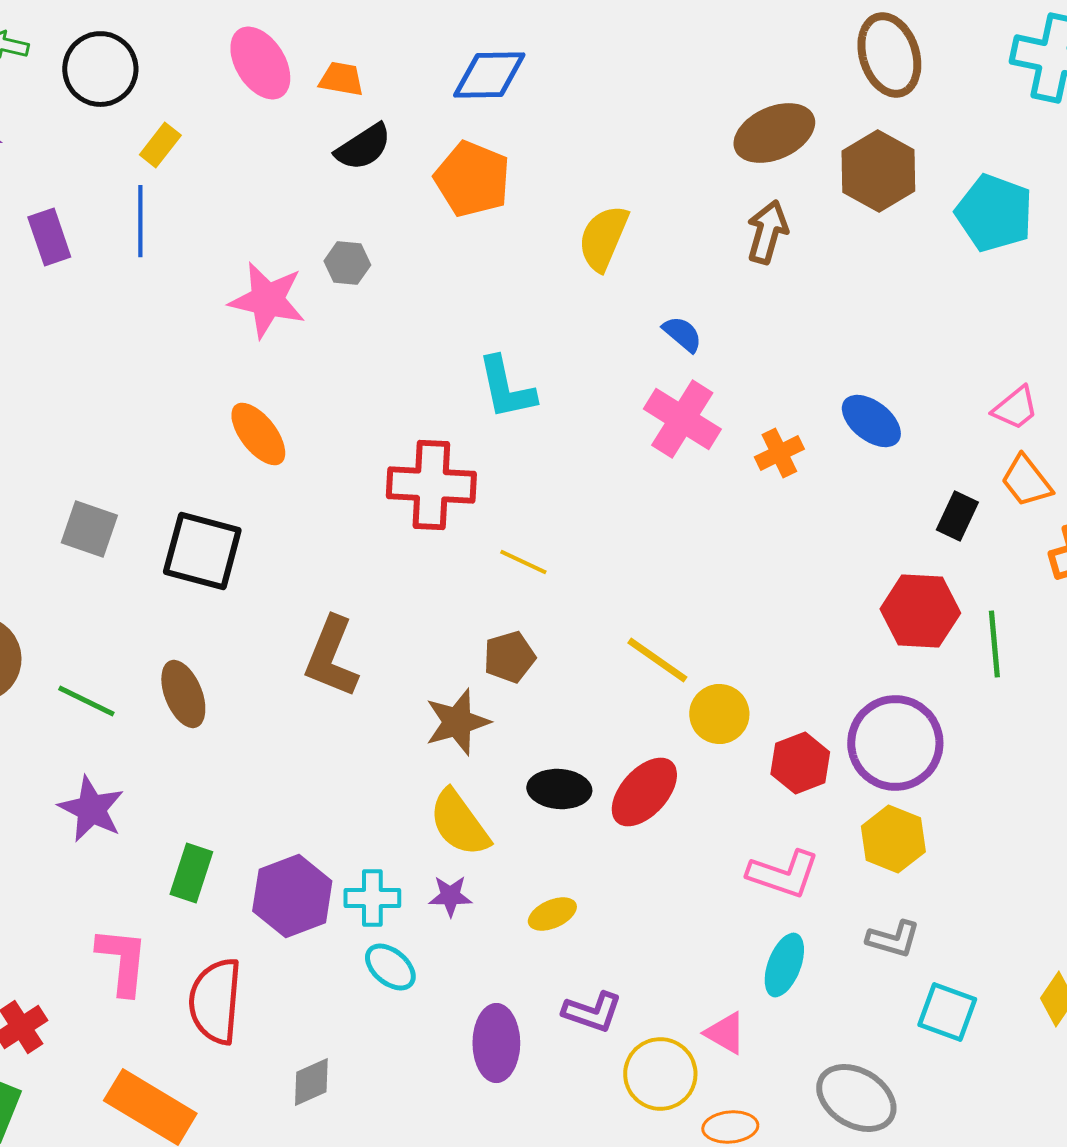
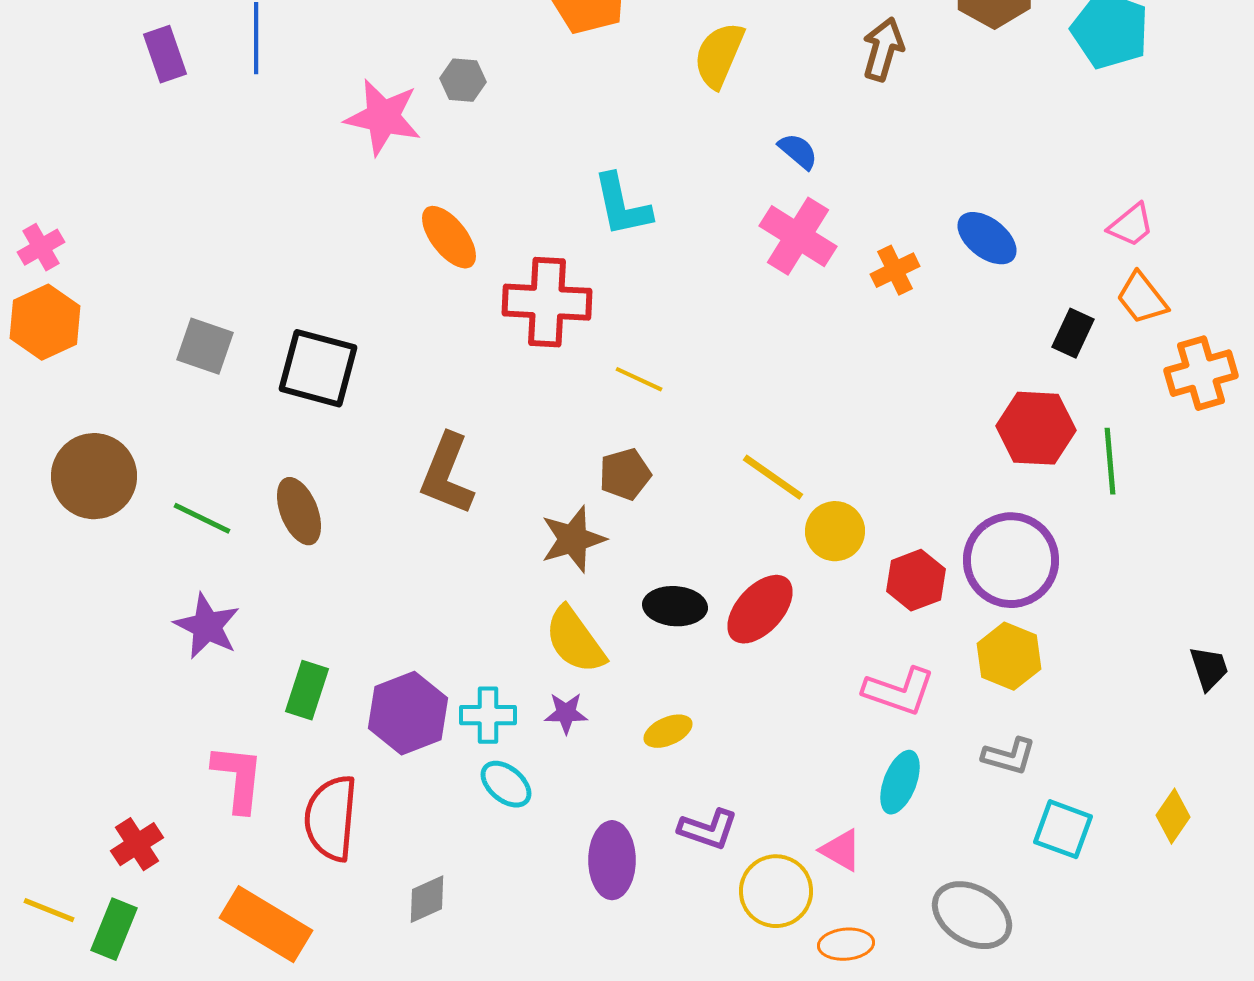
orange ellipse: (258, 434) -> (449, 237), moved

